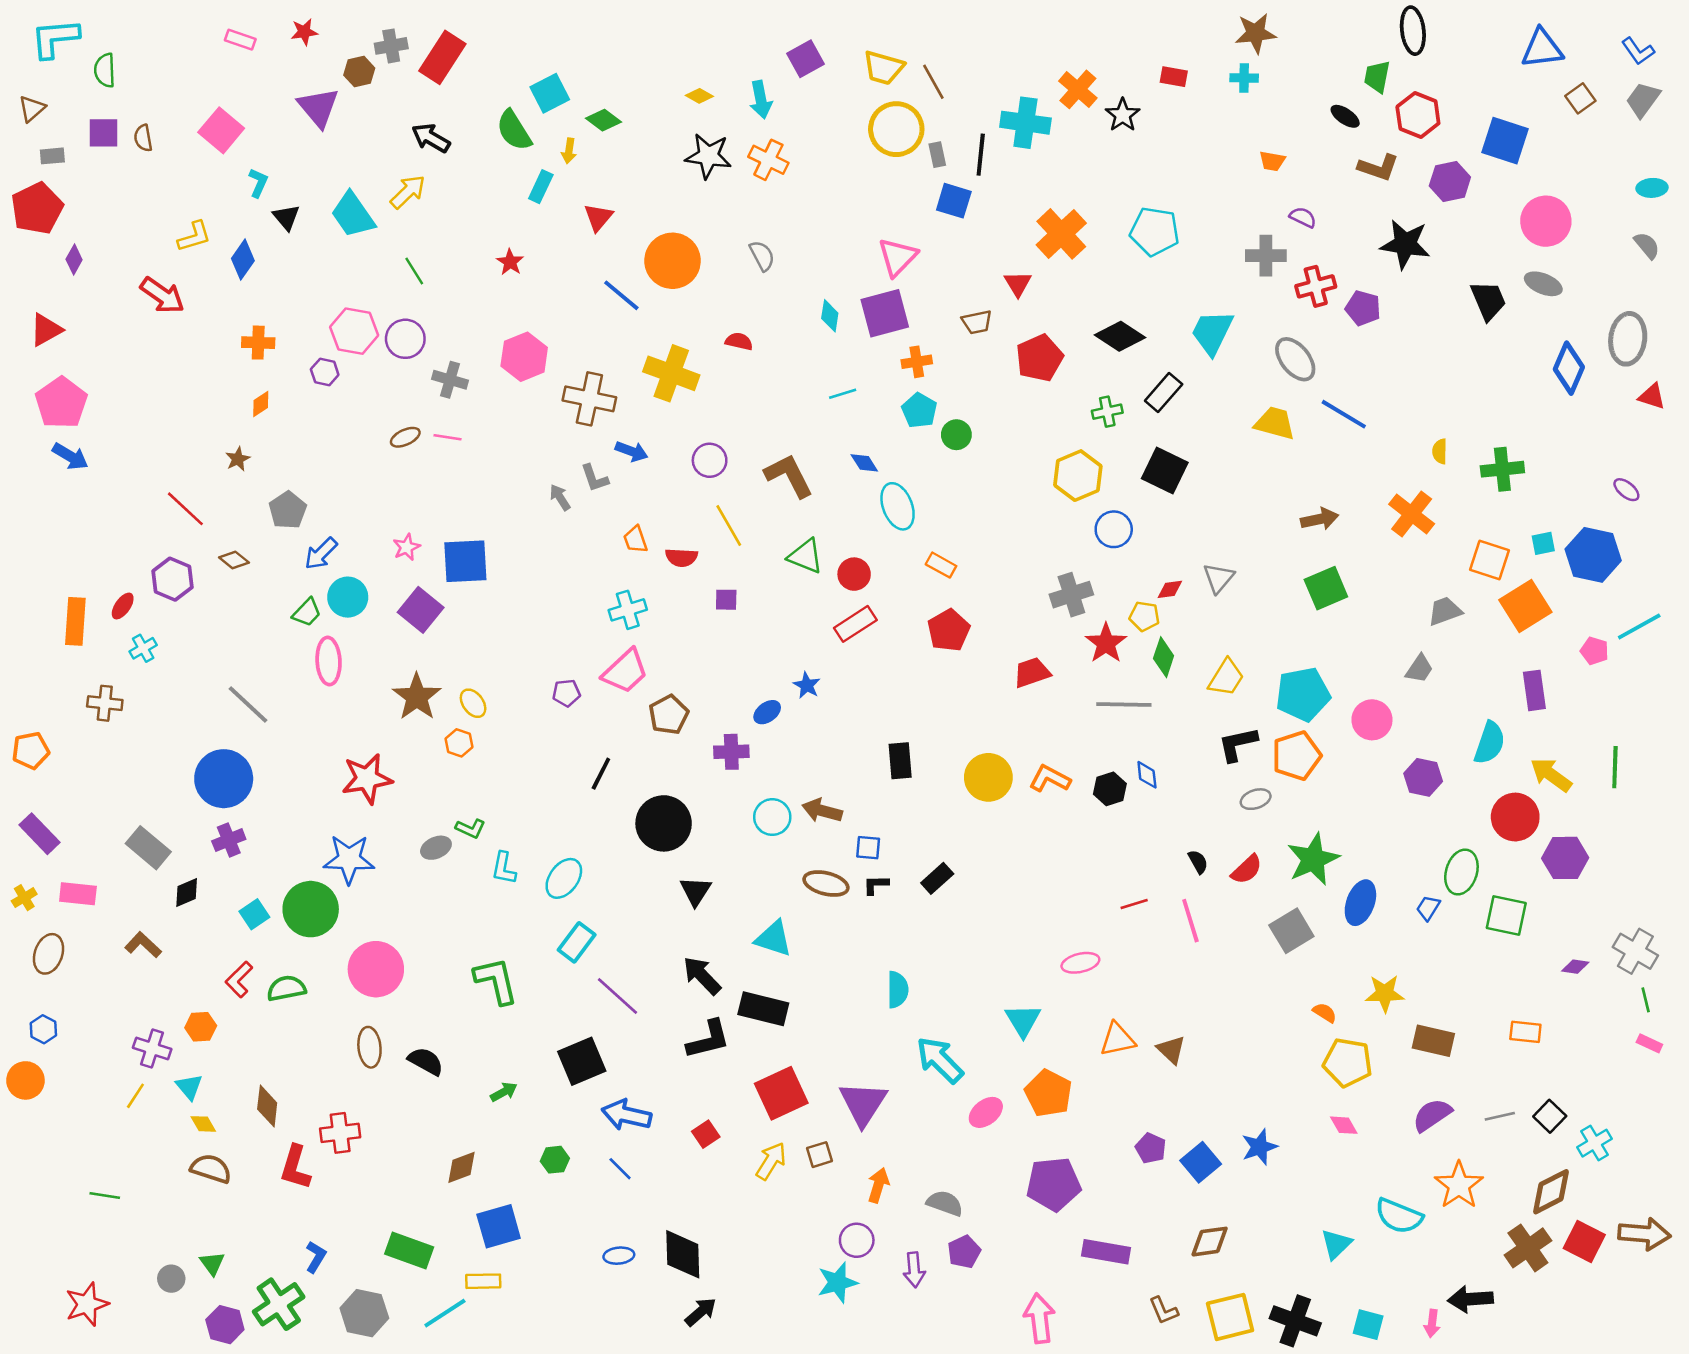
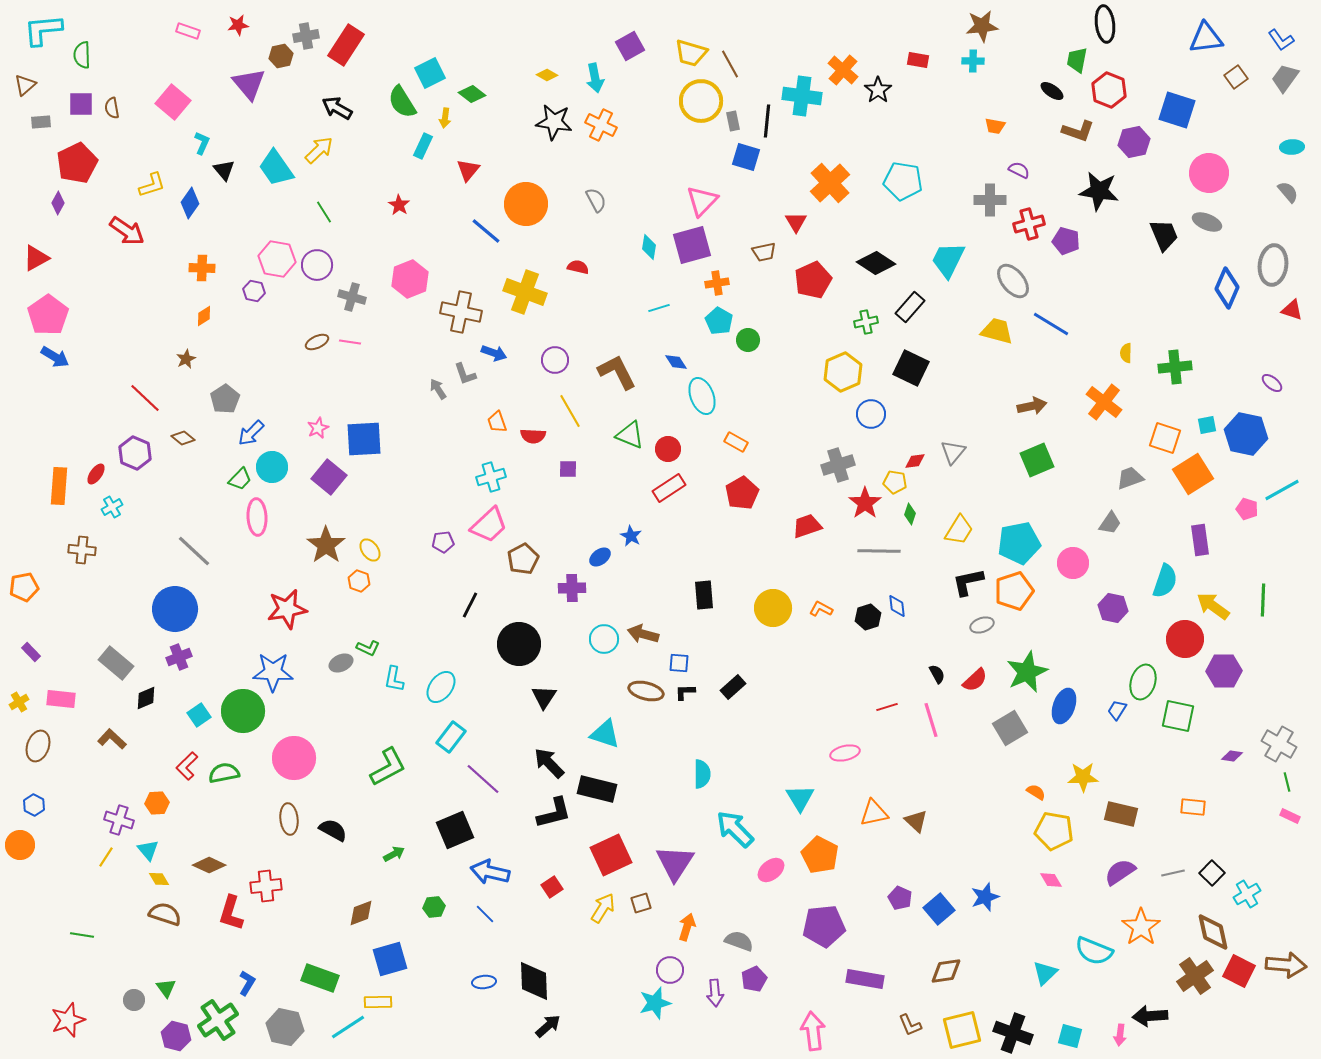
red pentagon: (37, 208) -> (77, 163), moved
green diamond: (1164, 657) -> (910, 514), size x0.7
orange L-shape: (1050, 779) -> (821, 609), size x0.7
purple rectangle: (40, 834) -> (31, 652), size x0.6
green L-shape: (496, 981) -> (388, 767), turned 75
brown diamond: (267, 1106) -> (209, 865), turned -72
brown diamond: (1551, 1192) -> (1213, 932), turned -75

